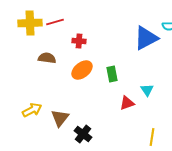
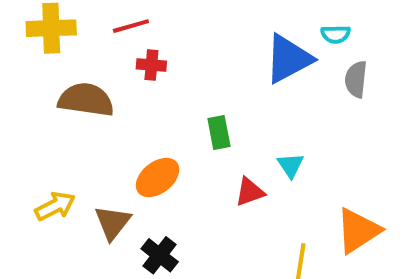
red line: (55, 22) -> (131, 26), moved
brown semicircle: (47, 58) -> (86, 100), size x1.5
orange ellipse: (82, 70) -> (158, 178), moved

